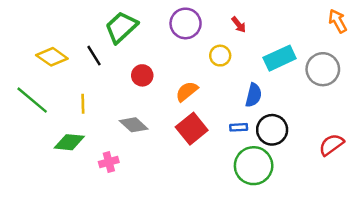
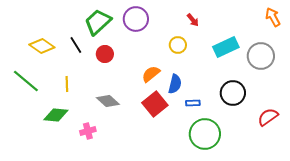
purple circle: (186, 23) -> (136, 19), moved
red circle: (142, 75) -> (105, 54), moved
blue semicircle: (254, 95) -> (175, 84), moved
black circle: (272, 130) -> (233, 93), moved

